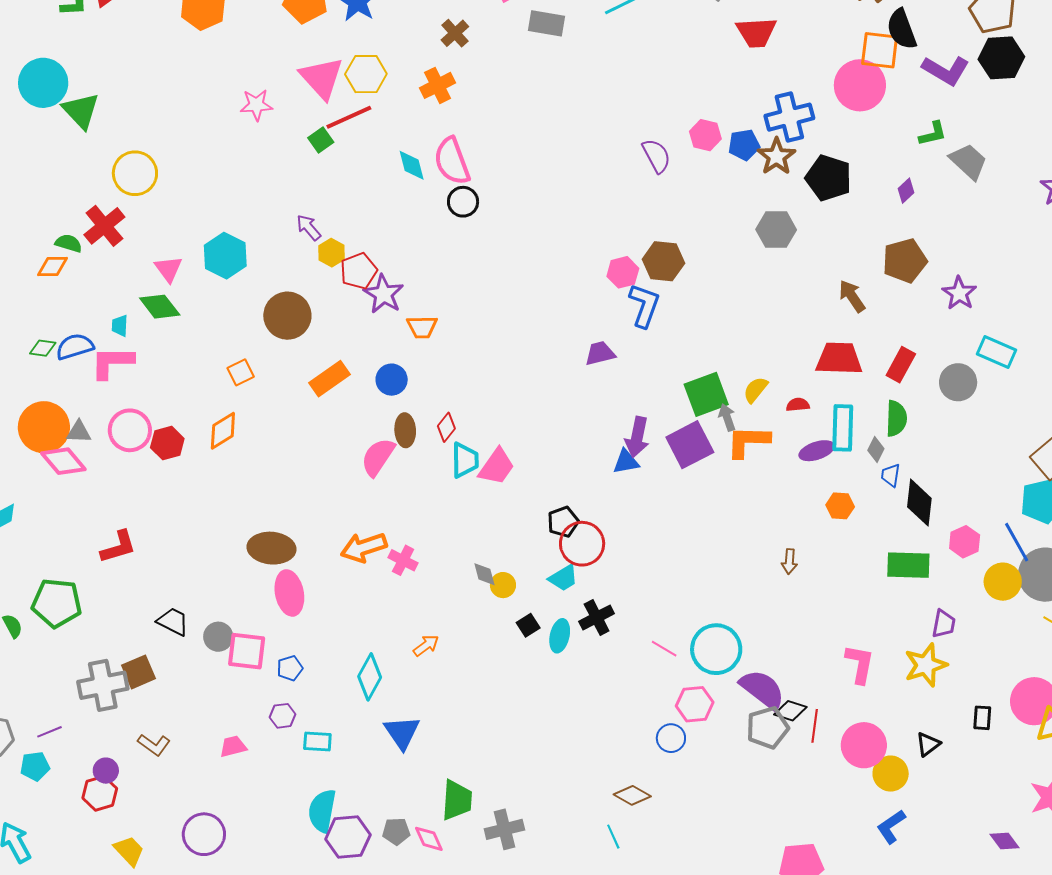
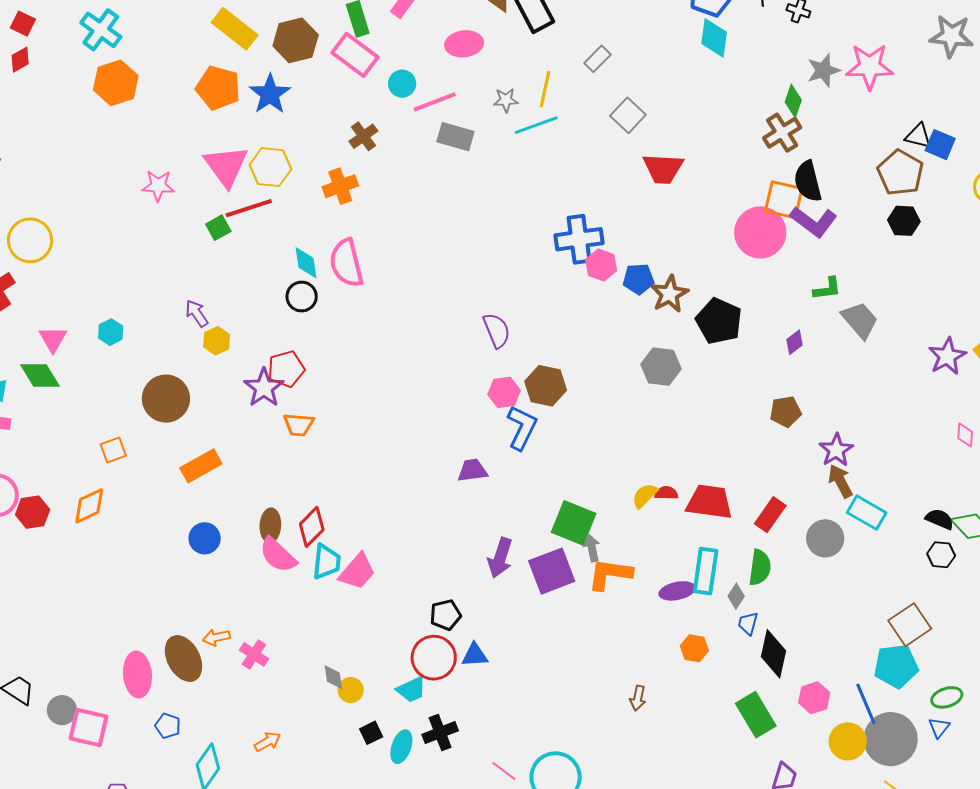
black hexagon: (1001, 58) -> (904, 221), size x0.7
purple L-shape: (946, 70) -> (814, 222), moved
blue cross: (789, 117) -> (579, 239), moved
purple semicircle: (656, 156) -> (497, 330), moved
black circle: (463, 202) -> (302, 297), moved
cyan hexagon: (225, 256) -> (111, 332), size x0.6
brown pentagon: (905, 261) -> (786, 412), size x0.7
red pentagon: (359, 271) -> (286, 369), moved
brown arrow: (852, 296) -> (840, 481), moved
blue circle: (392, 380) -> (205, 538), moved
yellow semicircle: (755, 390) -> (645, 496), moved
green square: (706, 394) -> (574, 523), turned 36
red semicircle: (798, 405) -> (666, 493), moved
red diamond: (446, 427) -> (312, 527), size x1.4
pink semicircle: (378, 457) -> (278, 555), moved, turned -87
blue triangle: (626, 462) -> (475, 655), moved
black pentagon: (563, 522) -> (446, 615), moved
orange arrow: (364, 547) -> (216, 637), size x0.6
brown ellipse: (271, 548) -> (183, 659), moved, turned 51
green rectangle: (908, 565) -> (756, 715), turned 51
blue pentagon: (290, 668) -> (168, 726), moved, turned 30

